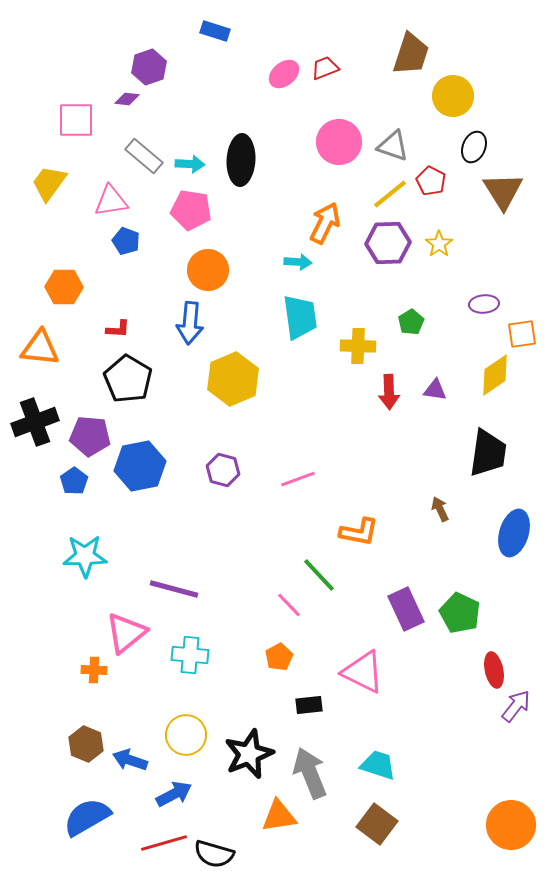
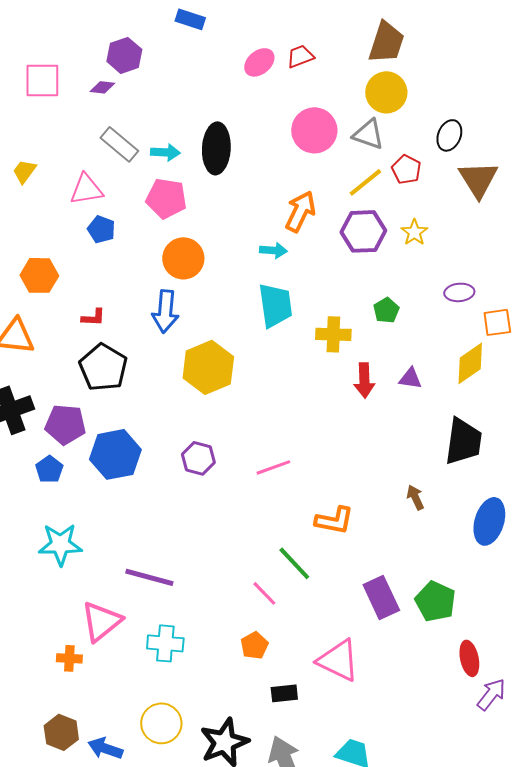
yellow circle: (453, 96) -> (386, 92), moved
pink square: (76, 120) -> (42, 80), moved
yellow trapezoid: (49, 183) -> (24, 171), size x0.7

